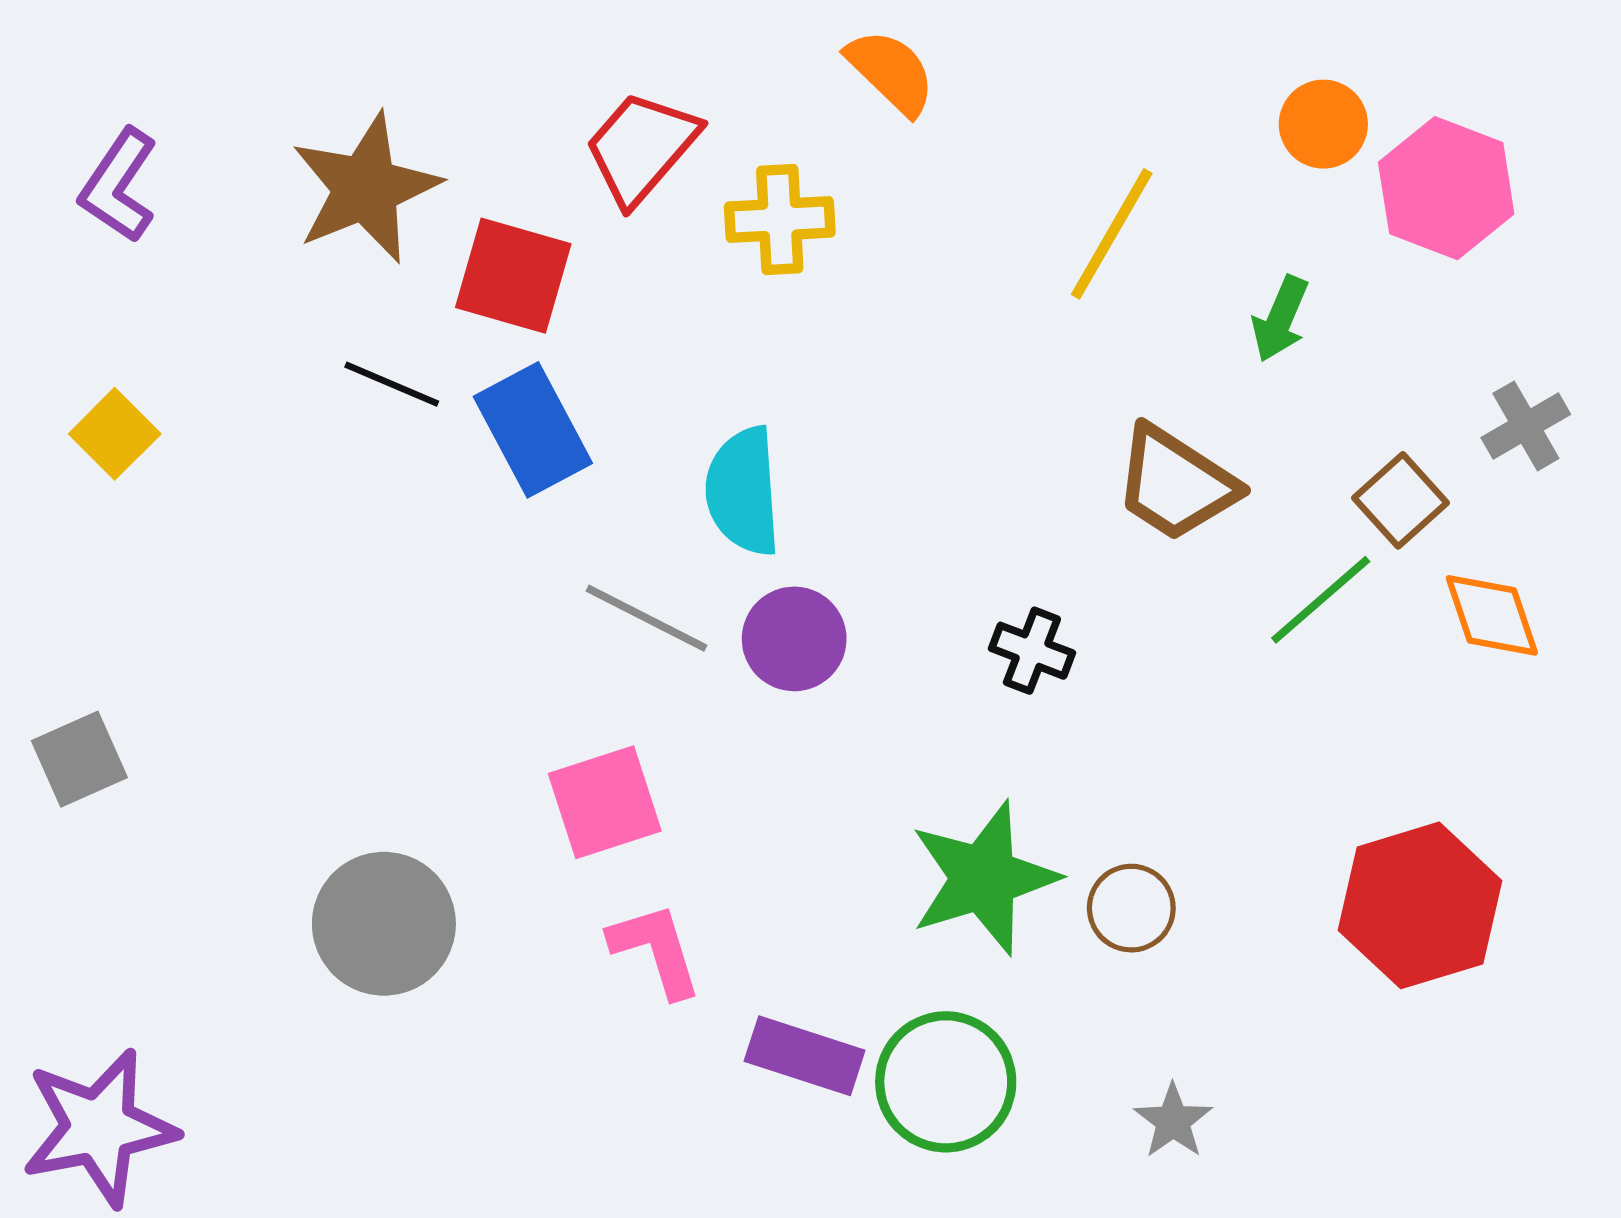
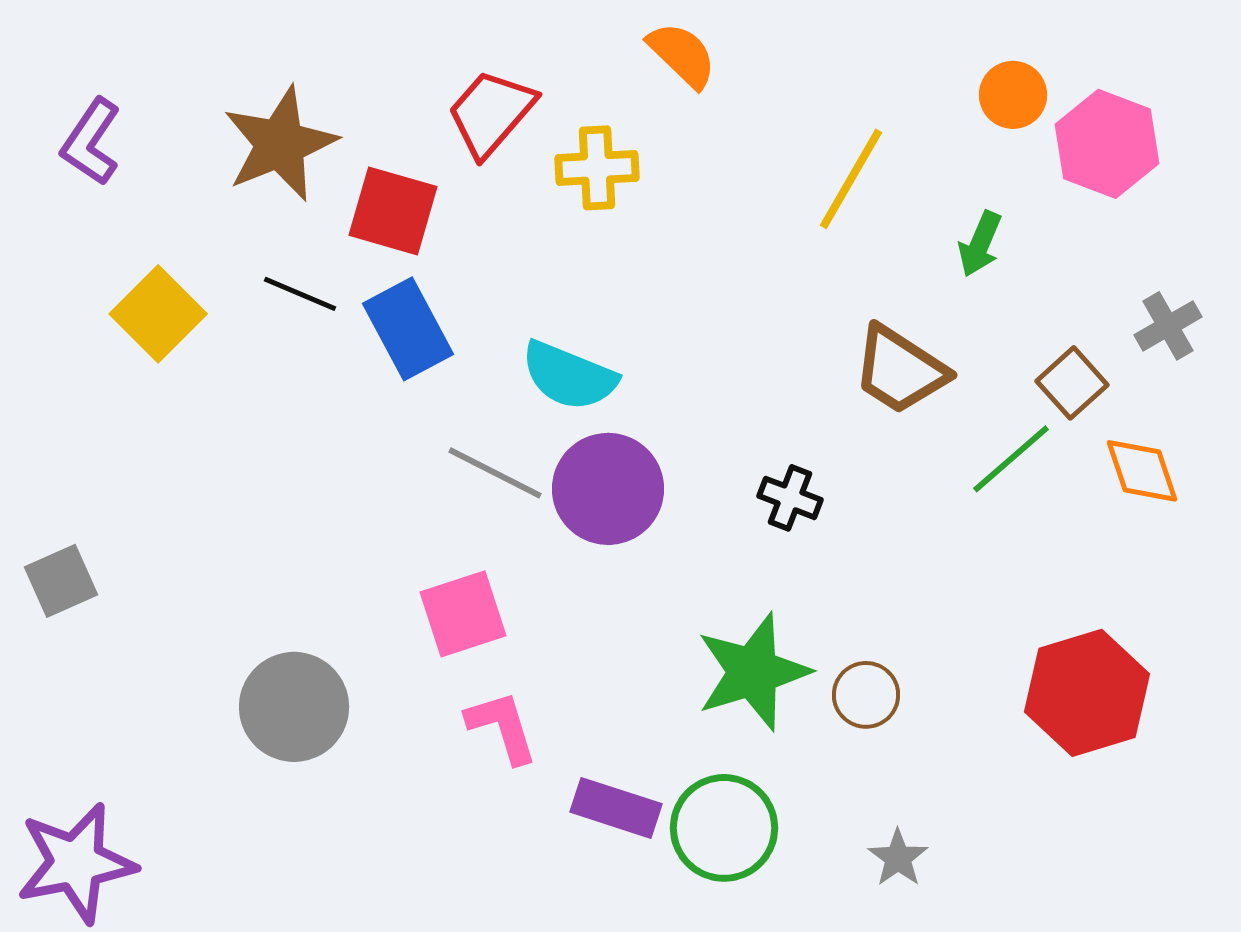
yellow square: (115, 434) -> (158, 314), moved, size x1.4
cyan semicircle: (743, 491) -> (569, 376), turned -64
purple circle: (794, 639) -> (608, 489), size x1.4

